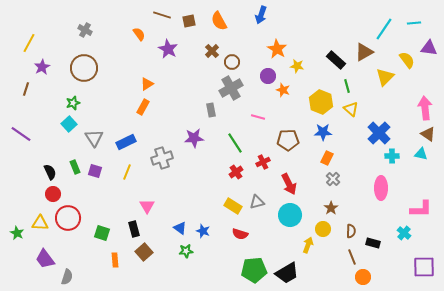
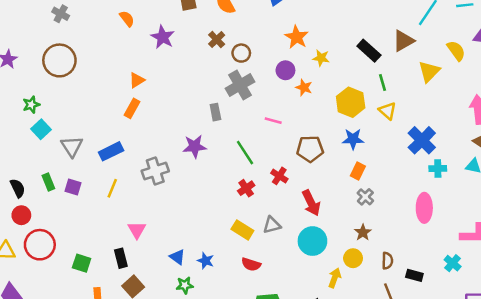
green star: (73, 103) -> (31, 105), moved
red cross: (263, 162) -> (279, 176), turned -32

